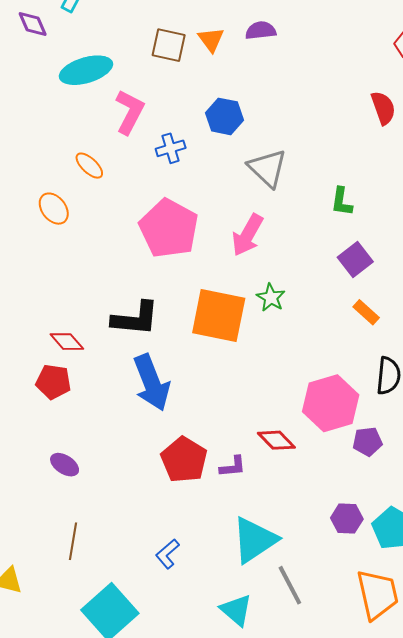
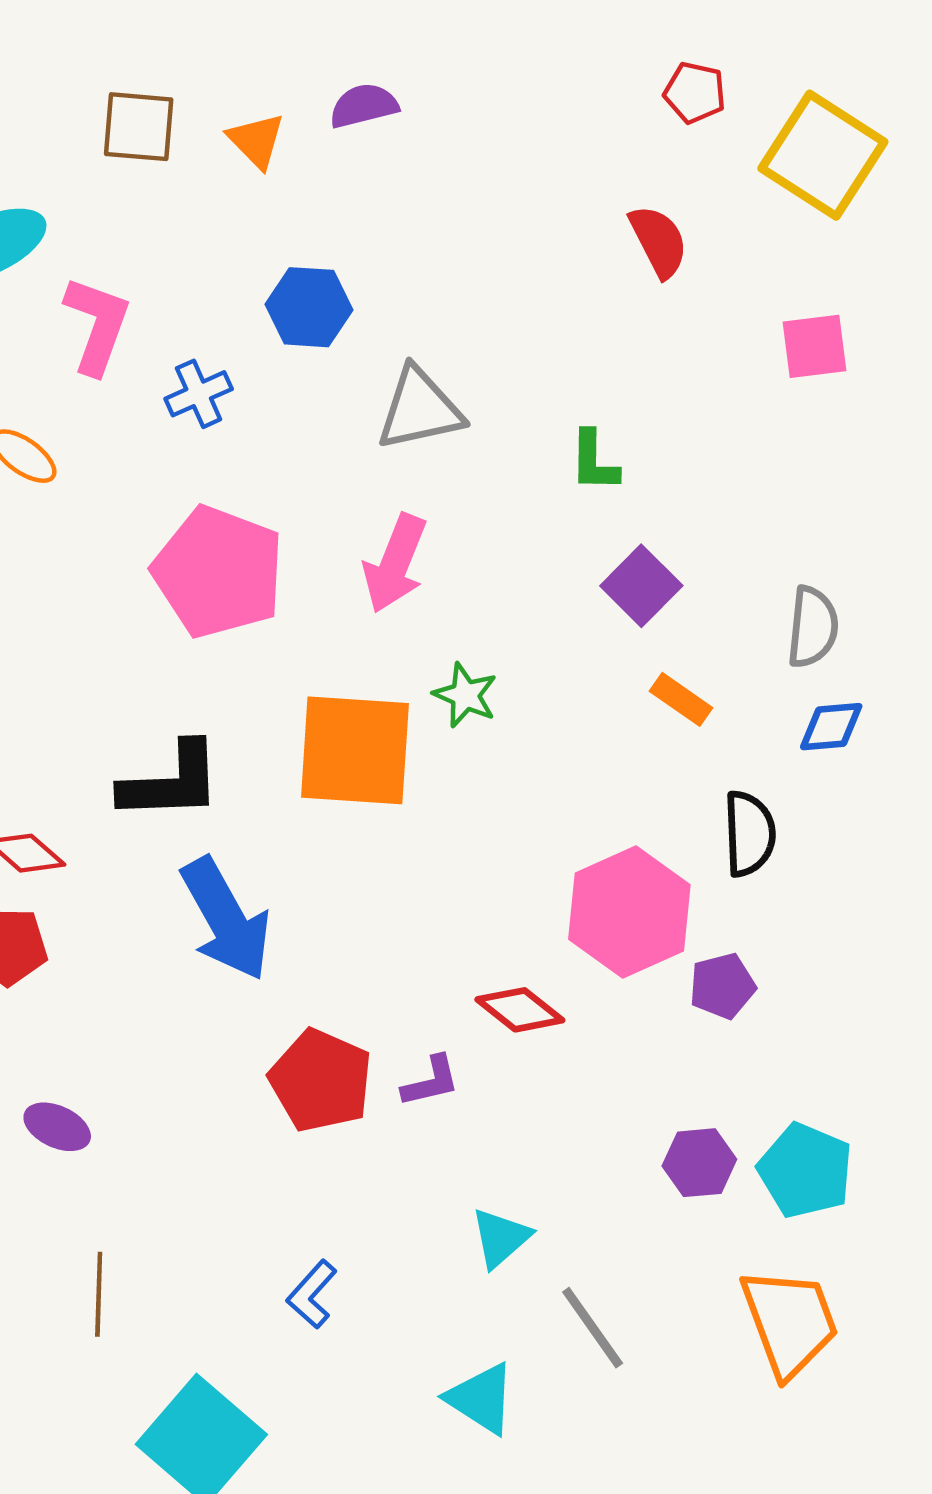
brown square: (169, 45) -> (139, 127), moved
gray triangle: (268, 168) -> (420, 409), turned -48
cyan triangle: (254, 540) -> (501, 1238), size x0.6

